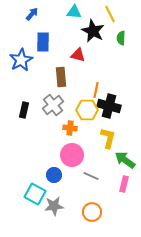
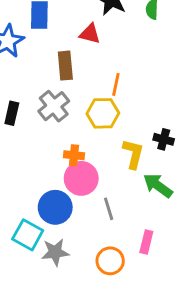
black cross: (109, 106) -> (164, 139), moved, size x0.6
orange cross: (70, 128) -> (74, 155), moved
blue circle: (54, 175) -> (55, 207), size x1.5
gray line: (91, 176) -> (109, 209), turned 49
pink rectangle: (124, 184) -> (146, 242), moved

